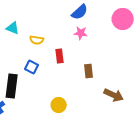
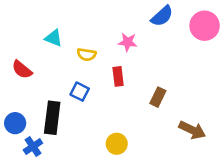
blue semicircle: (80, 12) -> (162, 16), moved
pink star: (81, 33) -> (128, 42), moved
brown rectangle: (89, 71) -> (158, 97), turned 32

